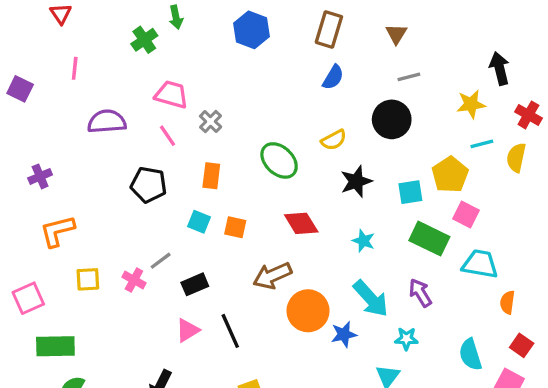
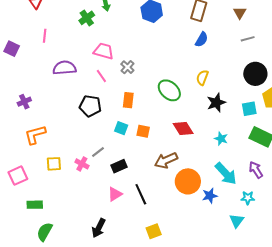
black circle: (392, 119) -> (255, 74), moved
yellow semicircle: (334, 140) -> (202, 78), turned 140
green rectangle: (55, 346) -> (35, 205), size x0.7

